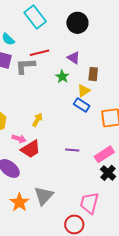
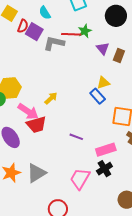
brown rectangle: (93, 74) -> (119, 56), moved
green star: (62, 77) -> (85, 31), moved
pink arrow: (19, 139) -> (28, 111), size x1.5
pink trapezoid: (89, 203) -> (80, 179), moved

